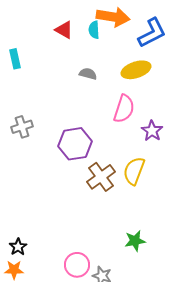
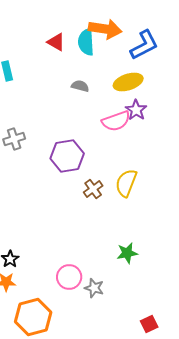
cyan semicircle: (94, 30) -> (86, 42), size x1.5
pink semicircle: (124, 109) -> (116, 121), turned 52
purple star: (152, 131) -> (136, 110), moved
brown cross: (101, 177) -> (93, 189), size x0.7

